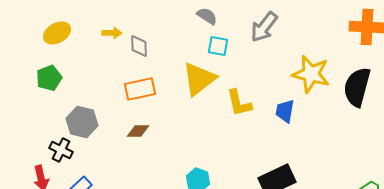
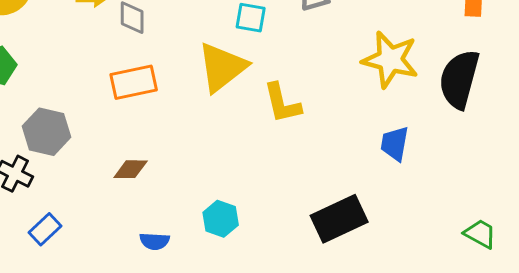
blue trapezoid: (285, 111) -> (395, 144), moved
brown diamond: (138, 131) -> (131, 169), moved

